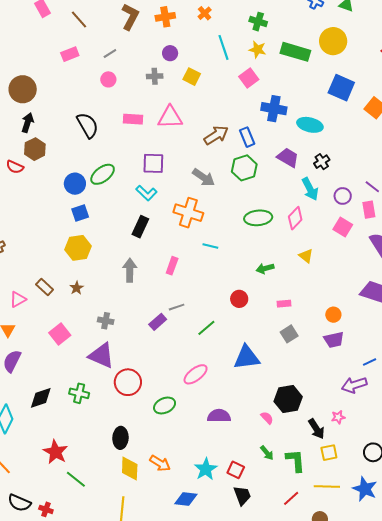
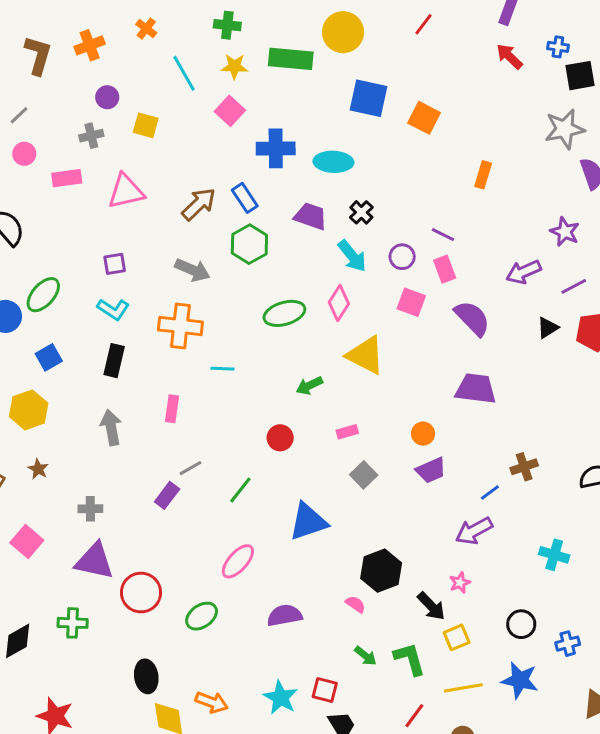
pink rectangle: (133, 119) -> (67, 178), moved
purple square: (153, 163) -> (115, 264), size x0.7
blue square: (80, 213) -> (49, 357), moved
yellow triangle: (306, 256) -> (366, 355), size x1.8

